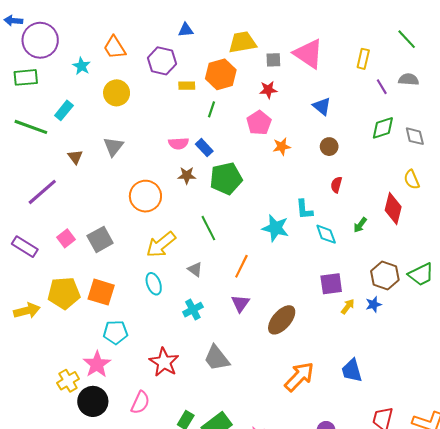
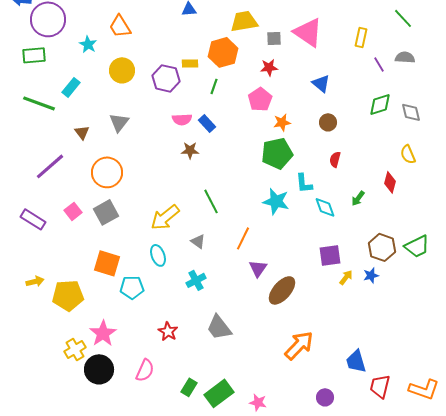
purple hexagon: (162, 61) -> (166, 78), moved
green pentagon: (226, 179) -> (277, 153), moved
orange circle: (145, 196) -> (107, 172), moved
red diamond: (393, 208) -> (390, 182), size x0.7
yellow pentagon: (64, 293) -> (68, 295), moved
purple triangle: (240, 303) -> (258, 268), moved
yellow arrow: (27, 311) -> (35, 281), size x0.7
cyan pentagon: (116, 332) -> (132, 287), moved
red star: (164, 362) -> (168, 331), size x0.7
blue trapezoid: (352, 370) -> (356, 361), moved

